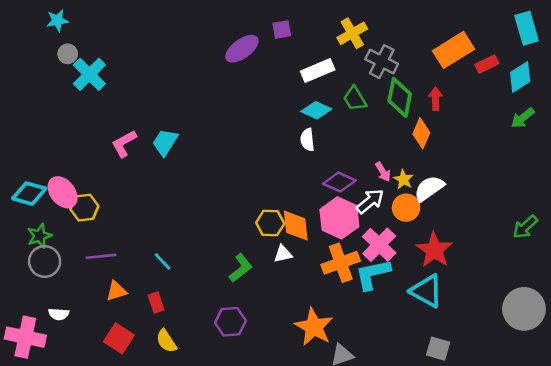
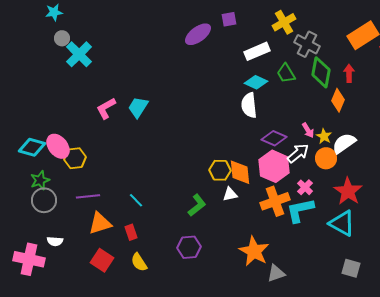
white semicircle: (307, 140) -> (249, 105), size x1.4
pink cross: (379, 245) -> (305, 187), size x0.6
orange triangle: (116, 291) -> (100, 223), size x1.4

